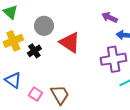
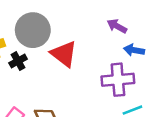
gray circle: (44, 26) -> (33, 30), size x1.4

